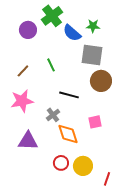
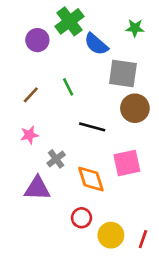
green star: (93, 26) -> (135, 28), moved
pink star: (22, 101) -> (29, 135), size x0.6
gray cross: (53, 115) -> (56, 159), moved
pink square: (95, 122) -> (127, 163), size x1.5
yellow circle: (83, 166) -> (111, 235), moved

